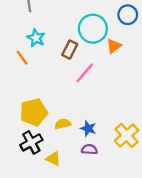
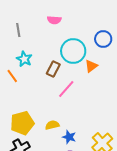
yellow semicircle: (63, 124) -> (52, 125), moved

